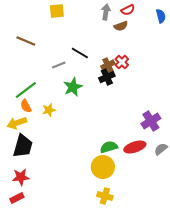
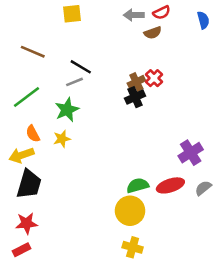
gray arrow: (106, 12) -> (134, 15), turned -98
black line: (80, 53) -> (81, 67), moved
green star: (73, 87) -> (67, 110), moved
green line: (26, 90) -> (27, 97), moved

